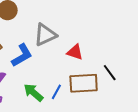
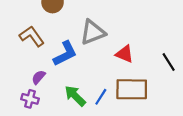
black line: (110, 73) -> (169, 62), moved

